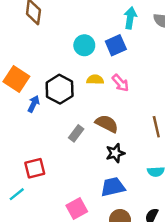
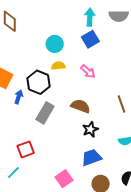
blue square: (116, 45) -> (90, 39), moved
yellow semicircle: (95, 80) -> (58, 66), moved
gray rectangle: (76, 133) -> (45, 113), moved, size x1.5

